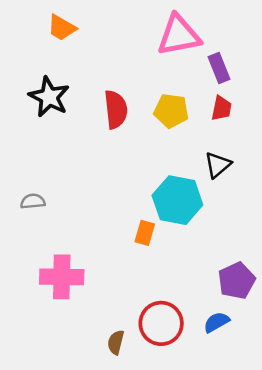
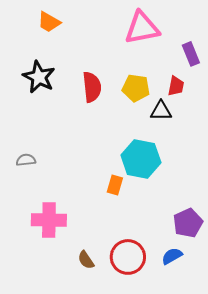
purple rectangle: (219, 68) -> (191, 54), moved
black triangle: (218, 165) -> (161, 111), moved, turned 40
brown semicircle: (116, 342) -> (86, 260), moved, turned -48

